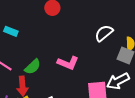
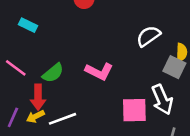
white arrow: (118, 81) -> (162, 100), turned -90

